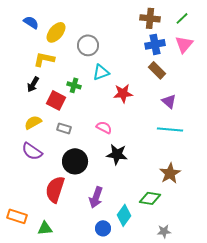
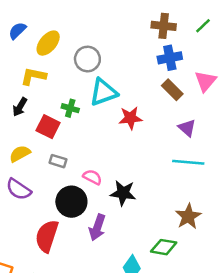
blue semicircle: (31, 22) -> (17, 31), turned -77
pink triangle: (184, 44) -> (205, 81), moved
cyan triangle: (101, 72) -> (103, 92), size x1.4
pink semicircle: (104, 127) -> (92, 177), moved
purple arrow: (96, 197) -> (97, 227), moved

